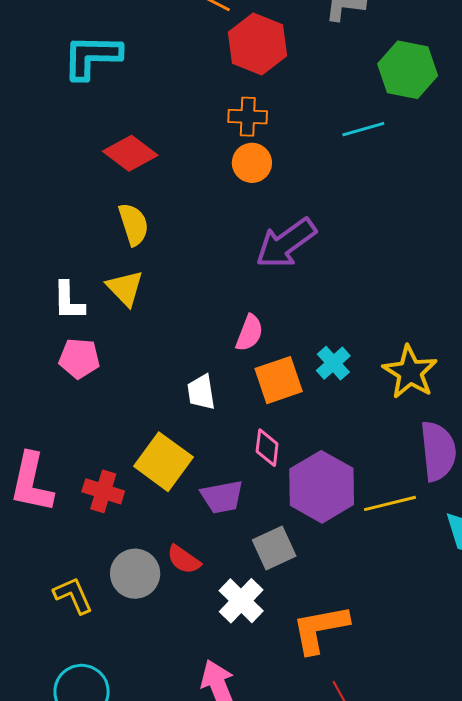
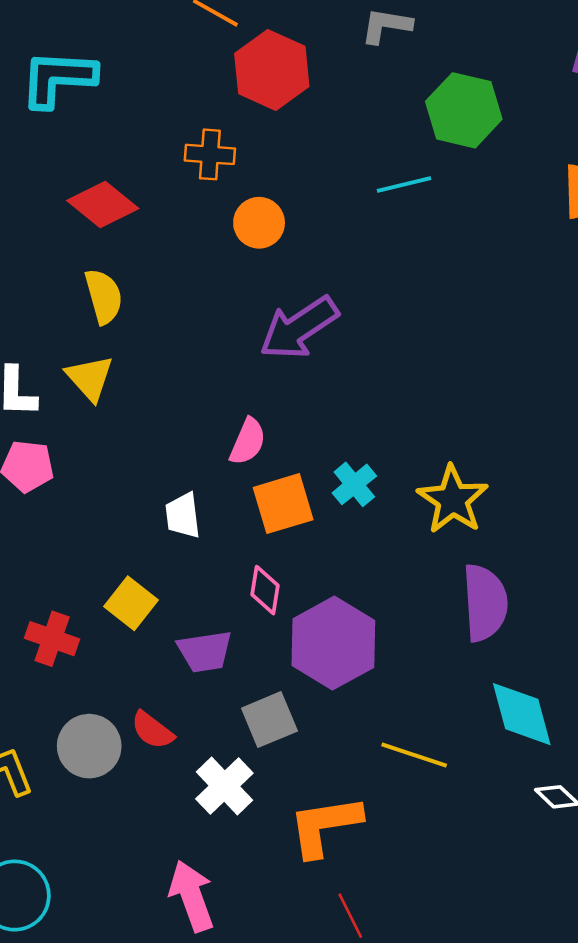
orange cross: (248, 117) -> (210, 154), moved
yellow square: (163, 462) -> (131, 603), size x0.7
yellow line: (390, 503) -> (414, 755), moved, turned 30

